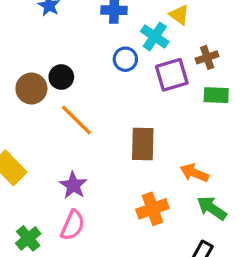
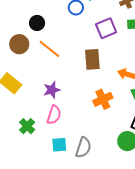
purple square: (172, 75) -> (106, 28), moved
brown circle: (31, 89) -> (19, 44), moved
purple star: (73, 185) -> (52, 90), turned 30

